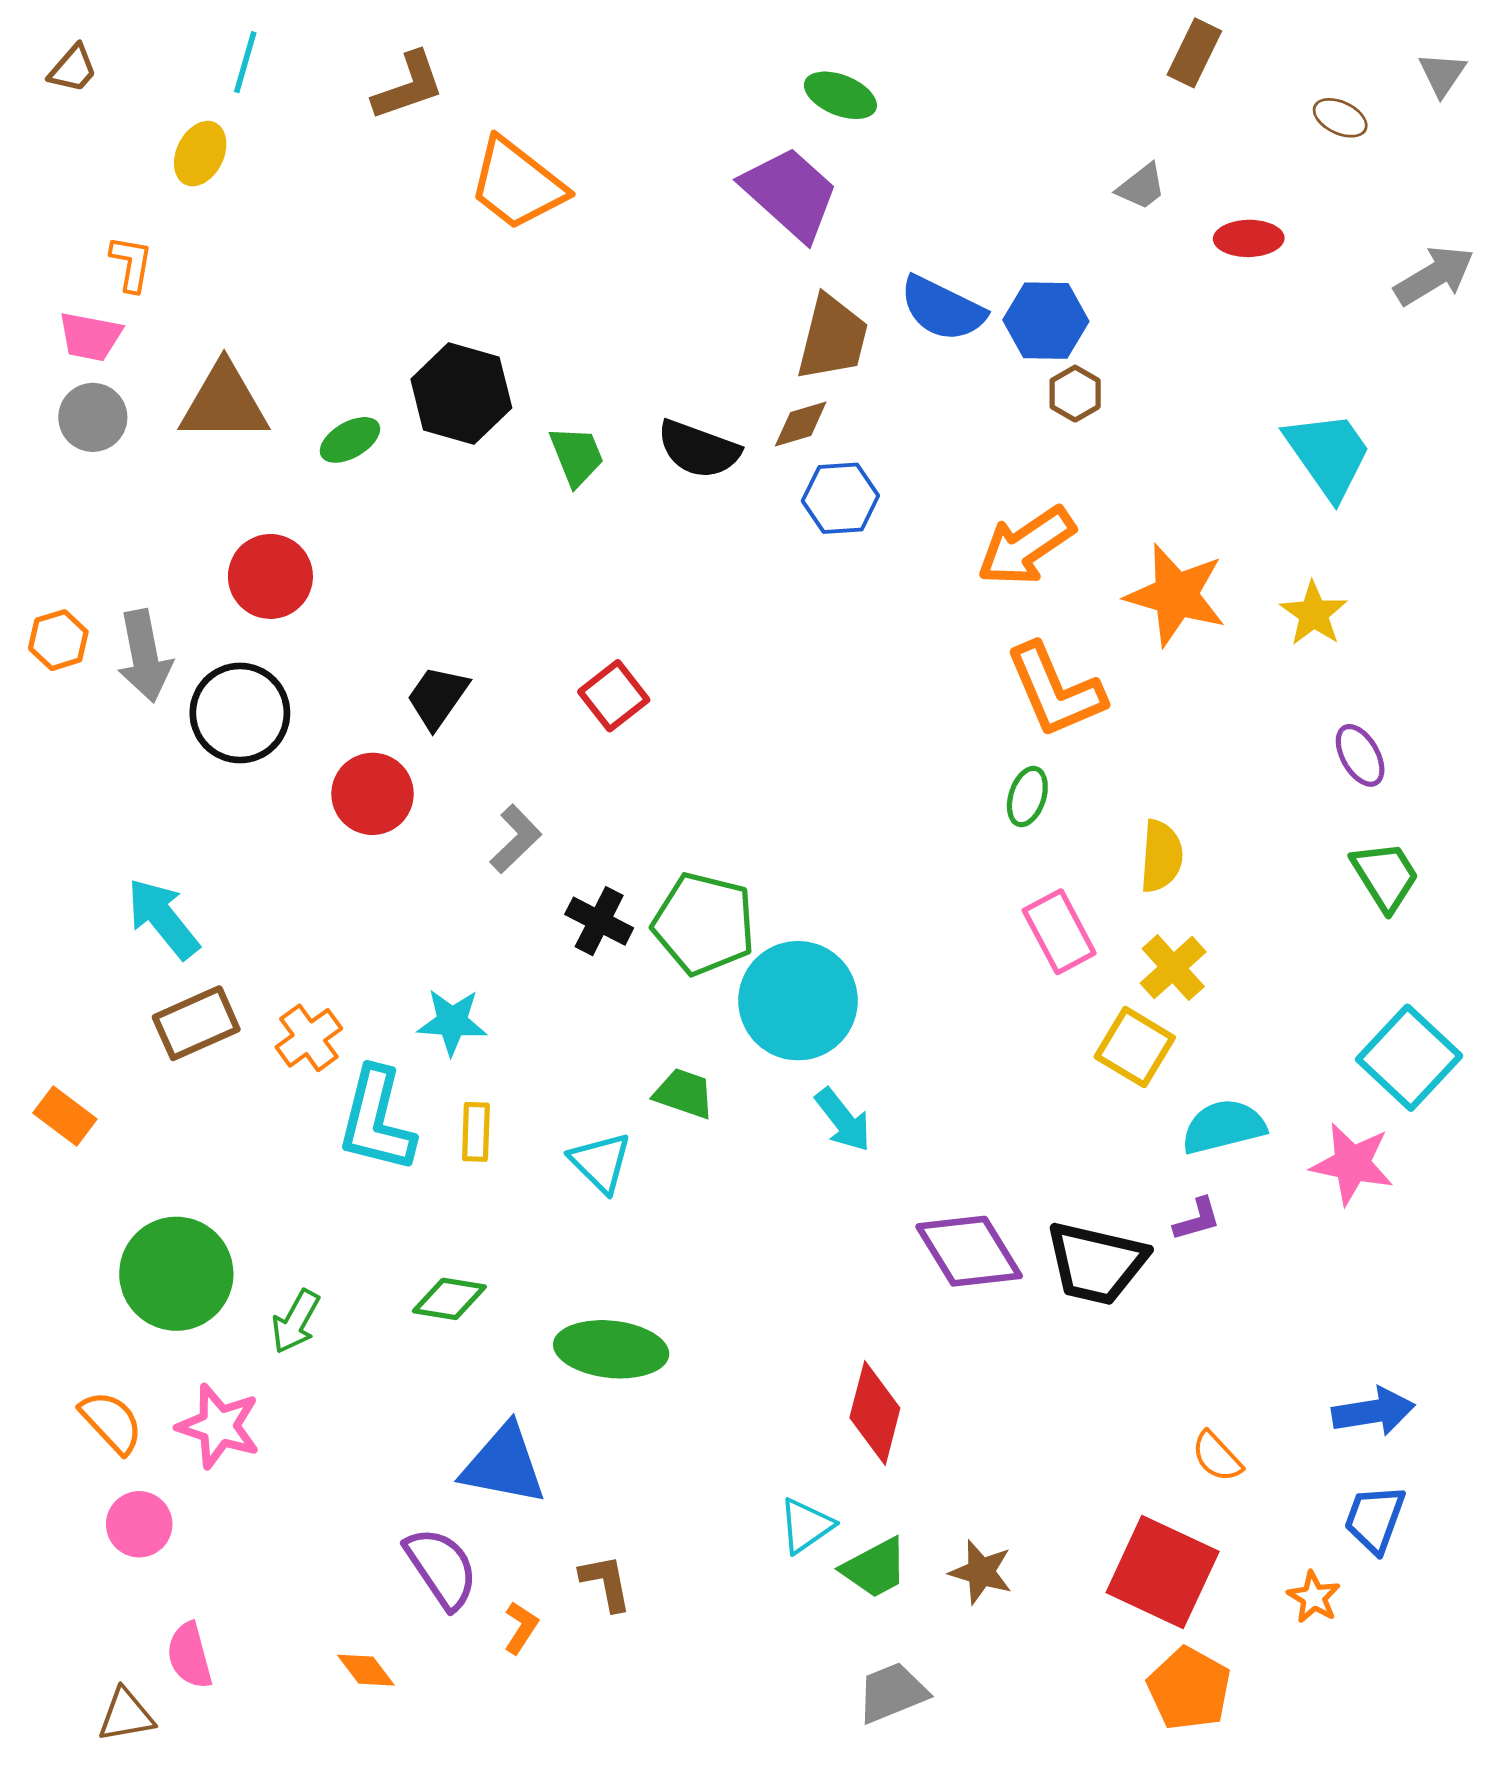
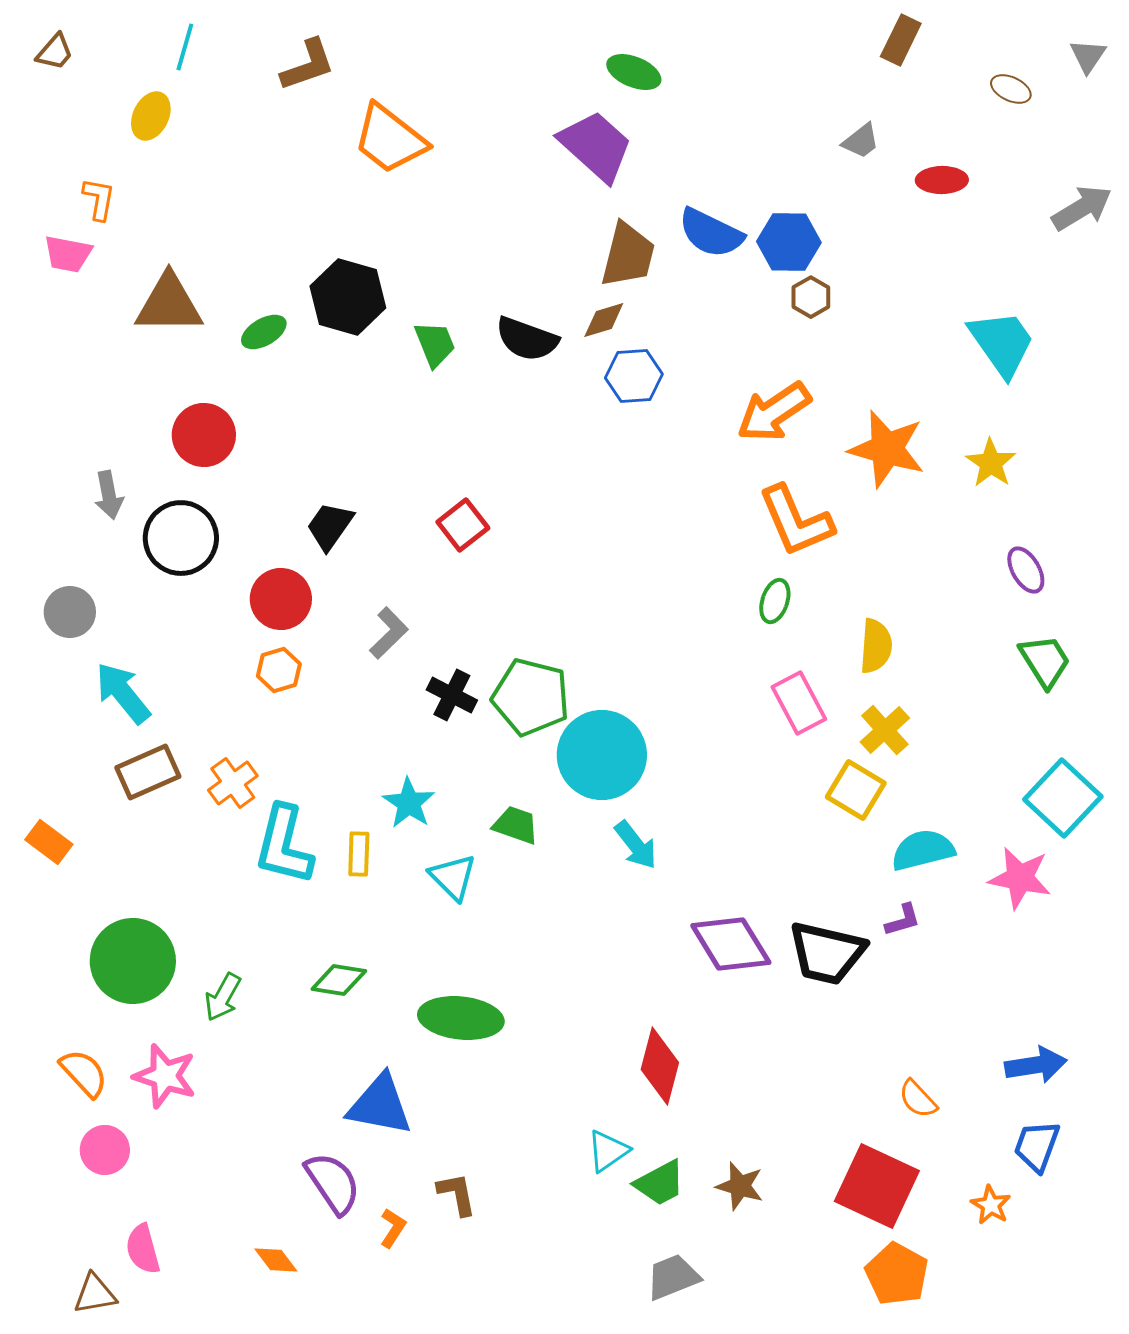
gray circle: (93, 417) -> (70, 612), moved
orange hexagon: (58, 640) -> (279, 670), moved
gray arrow: (144, 656) -> (109, 495), size x0.7
cyan star: (452, 1022) -> (409, 803), moved, turned 30

